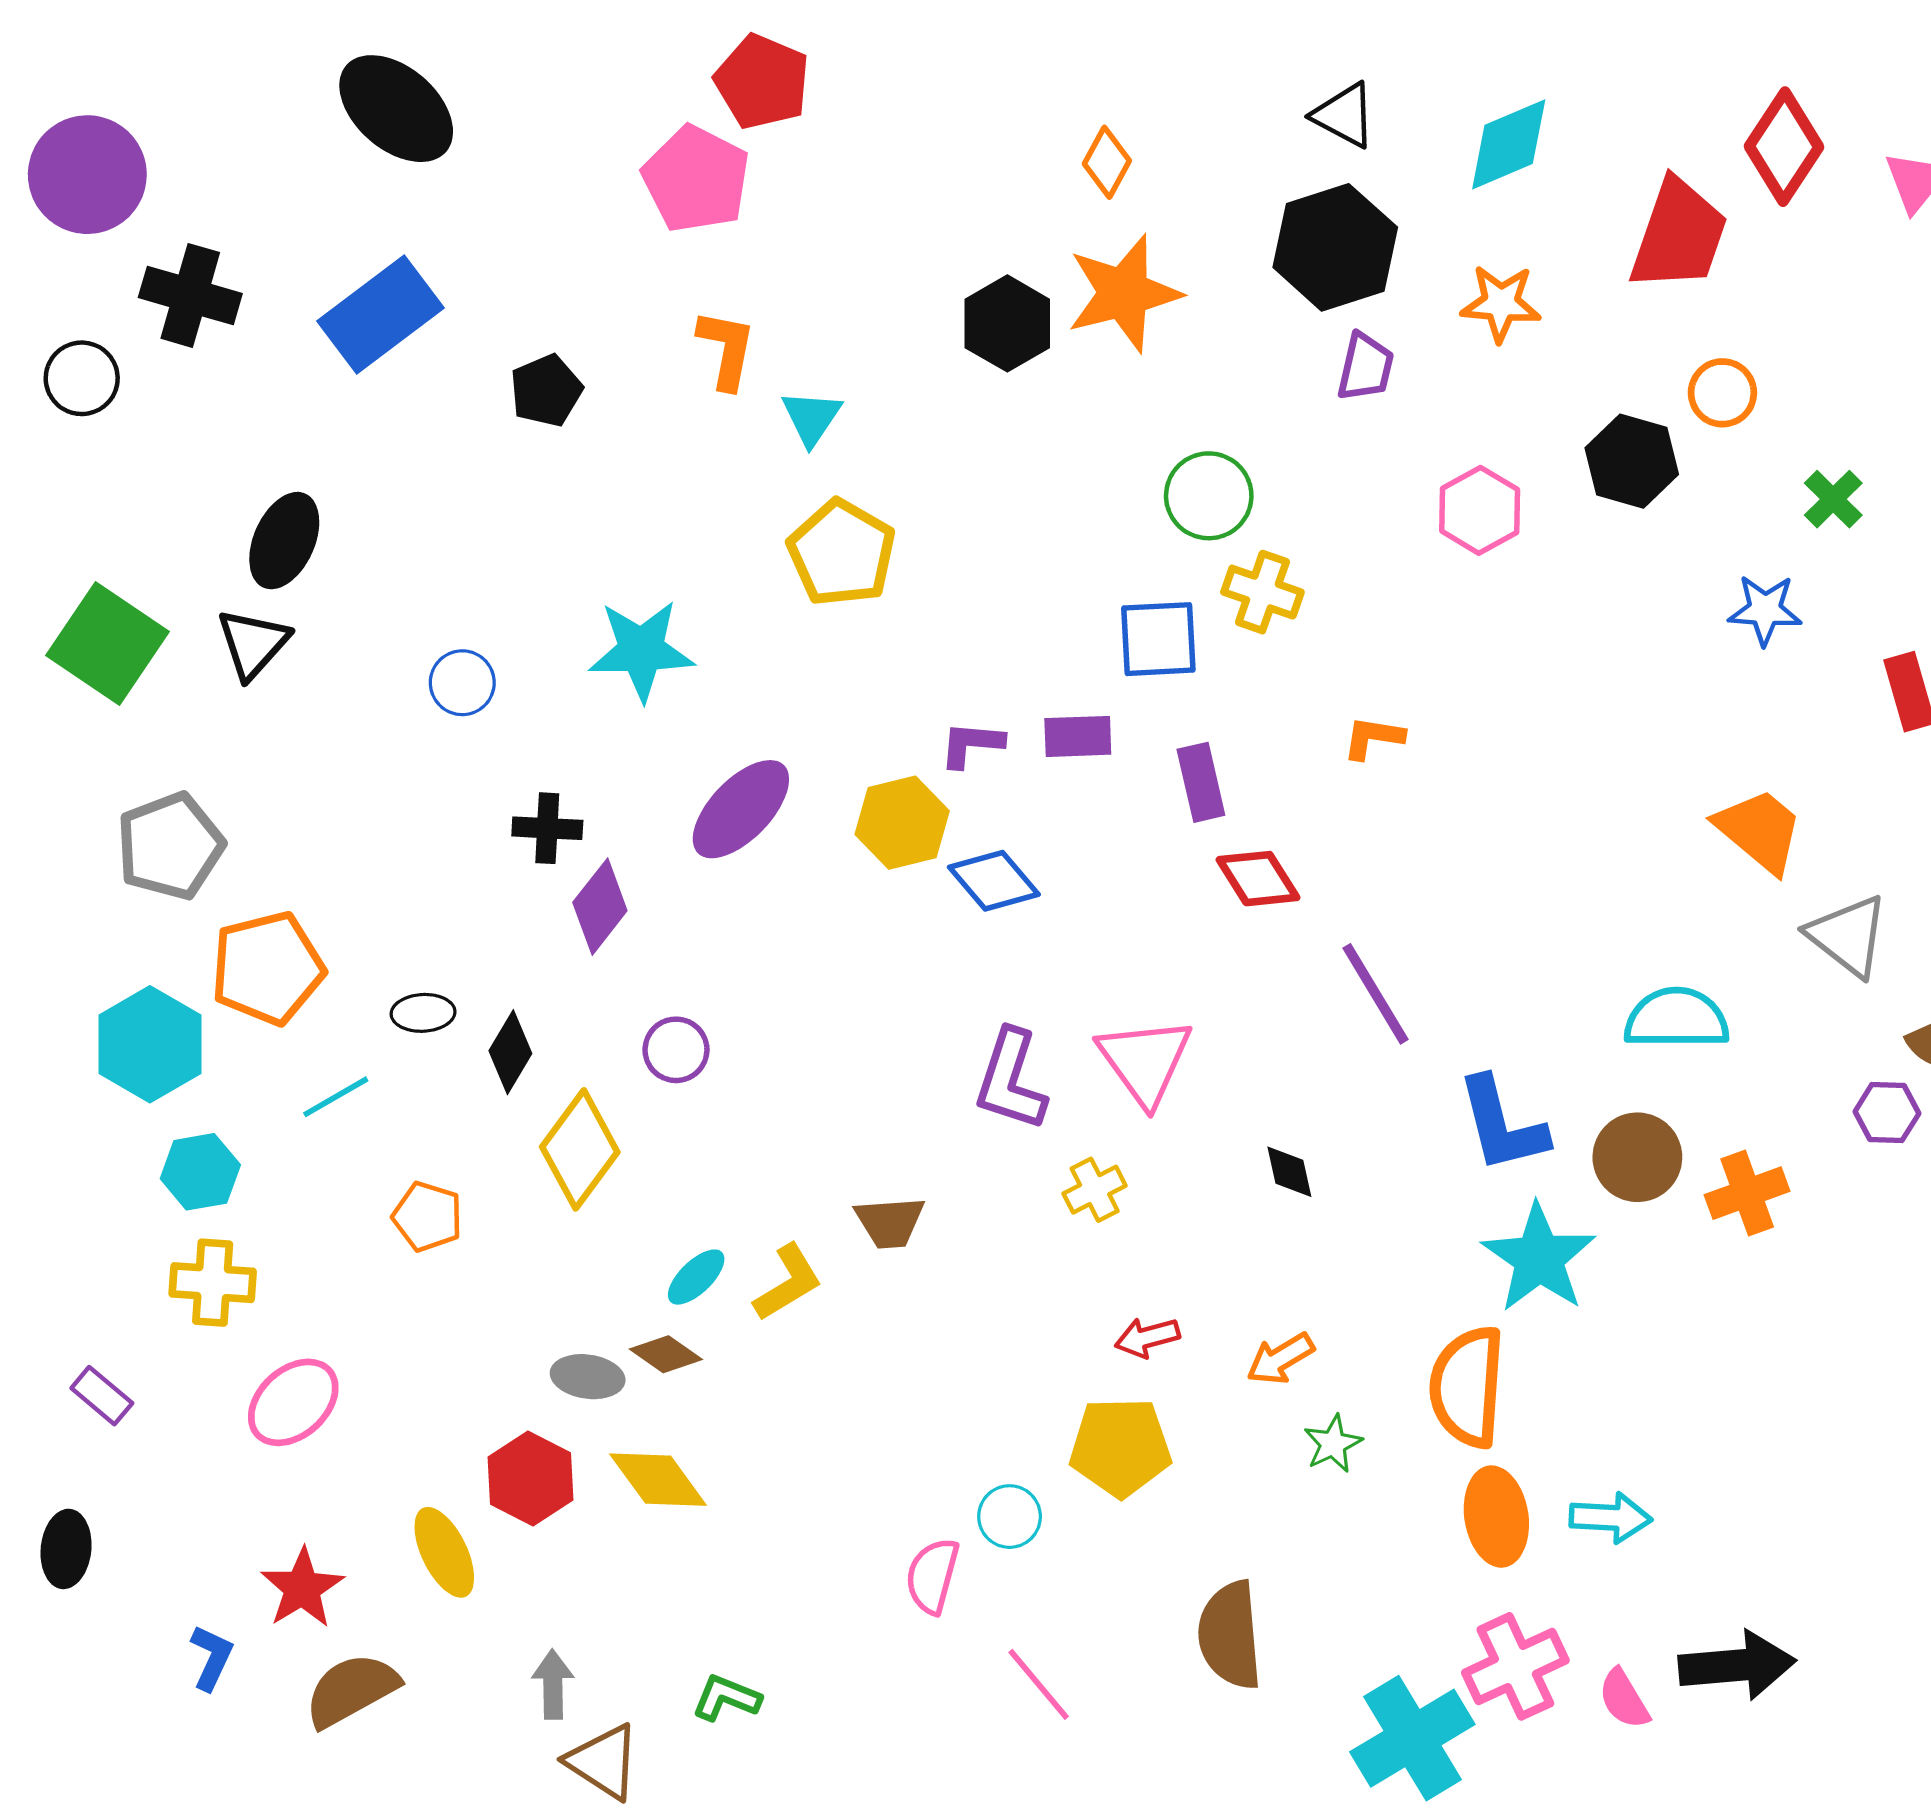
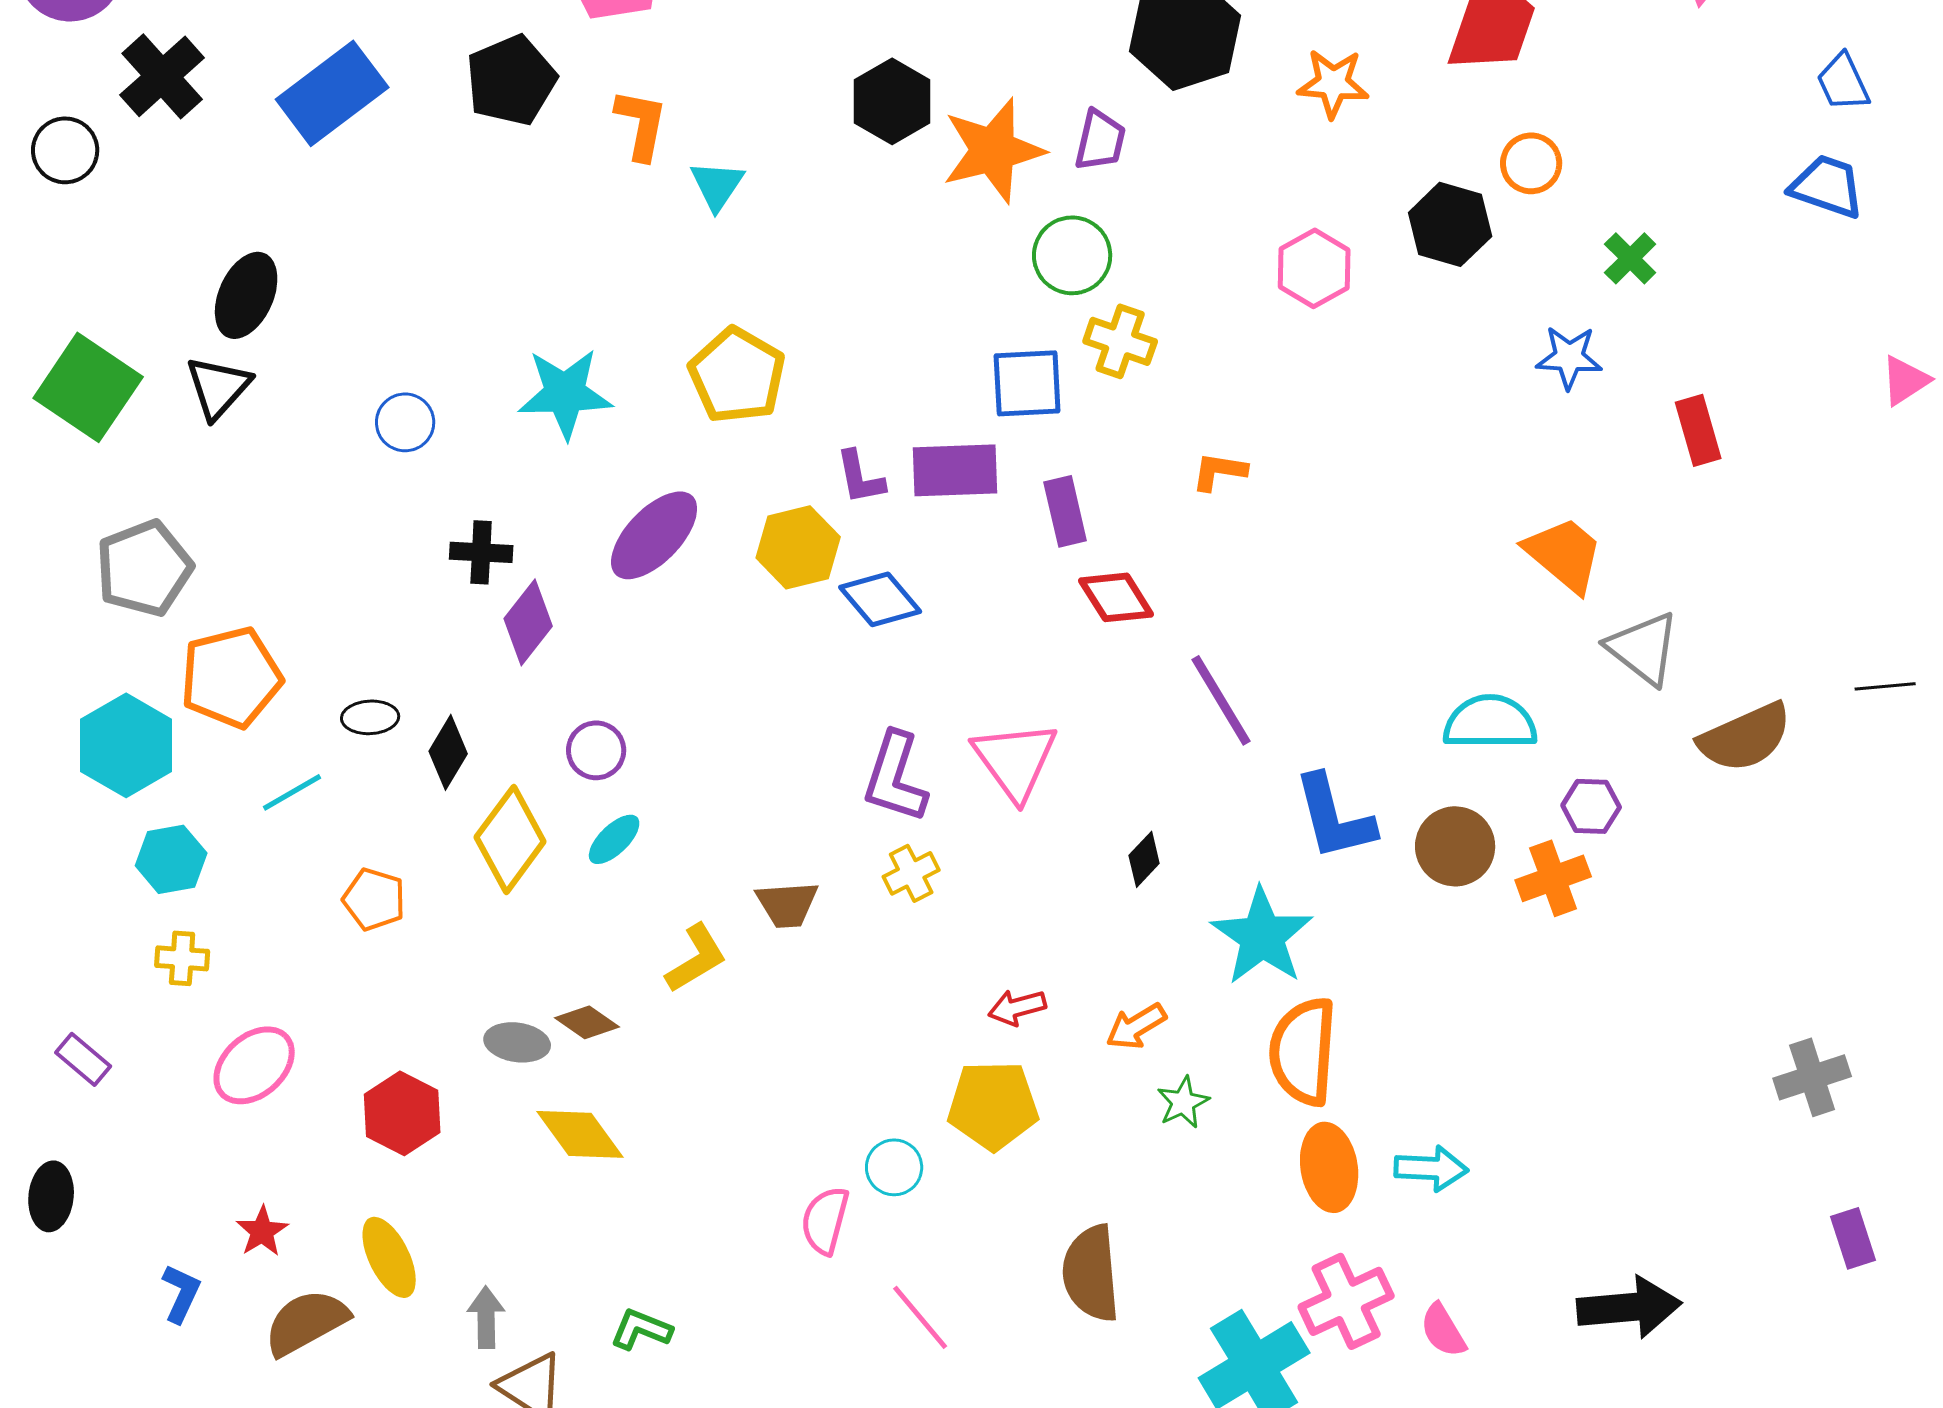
orange star: (1124, 293) -> (993, 150), moved
black cross: (190, 295) -> (162, 76), turned 32
purple trapezoid: (1365, 367) -> (1100, 140), moved
black pentagon: (546, 391) -> (511, 80), moved, size x1.4
yellow pentagon: (842, 553) -> (737, 375), moved
purple rectangle: (1078, 736) -> (955, 470), size x1.4
purple L-shape: (971, 744) -> (860, 477), turned -106
purple hexagon: (1887, 1112) -> (1591, 806), moved
black diamond: (1289, 1172) -> (1144, 859), turned 56
yellow cross: (1095, 1190) -> (911, 873), moved
cyan star: (1539, 1258) -> (1262, 936), moved
cyan ellipse: (696, 1277) -> (614, 839), moved
yellow cross: (213, 1283) -> (182, 958), size x0.7
red hexagon: (531, 1478) -> (402, 1113), moved
yellow ellipse: (444, 1552) -> (389, 1257), moved
red star: (302, 1588) -> (262, 1231), size x0.7
black arrow: (1737, 1665) -> (1629, 1307), moved

